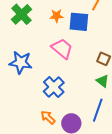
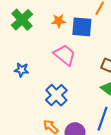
blue star: (21, 62) -> (22, 70), size x0.6

